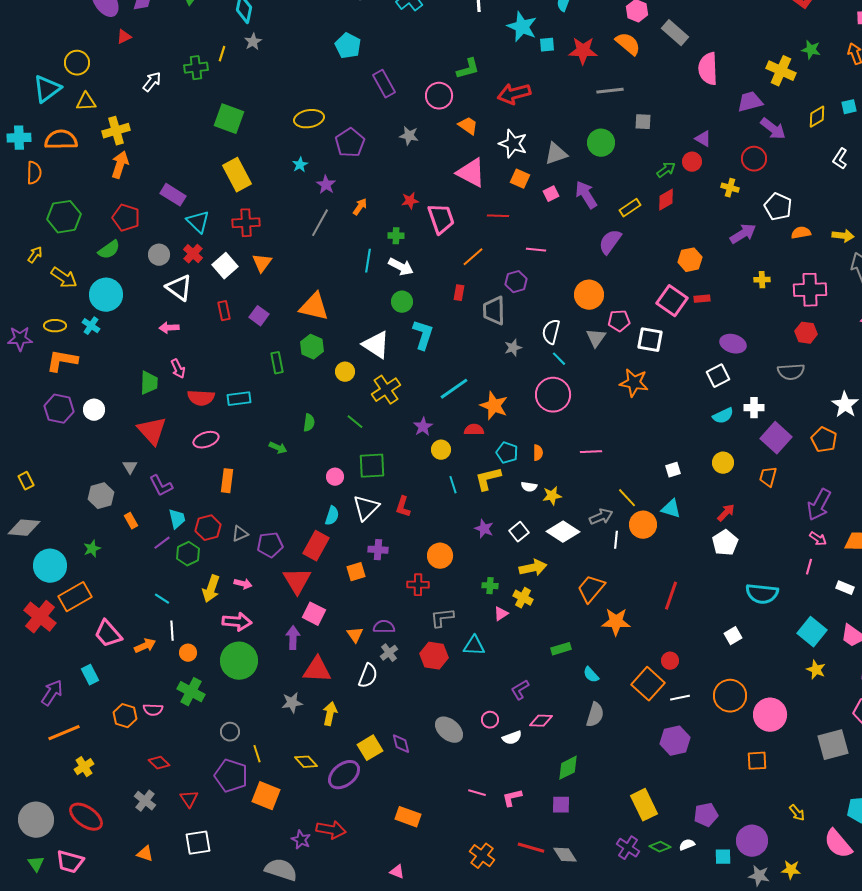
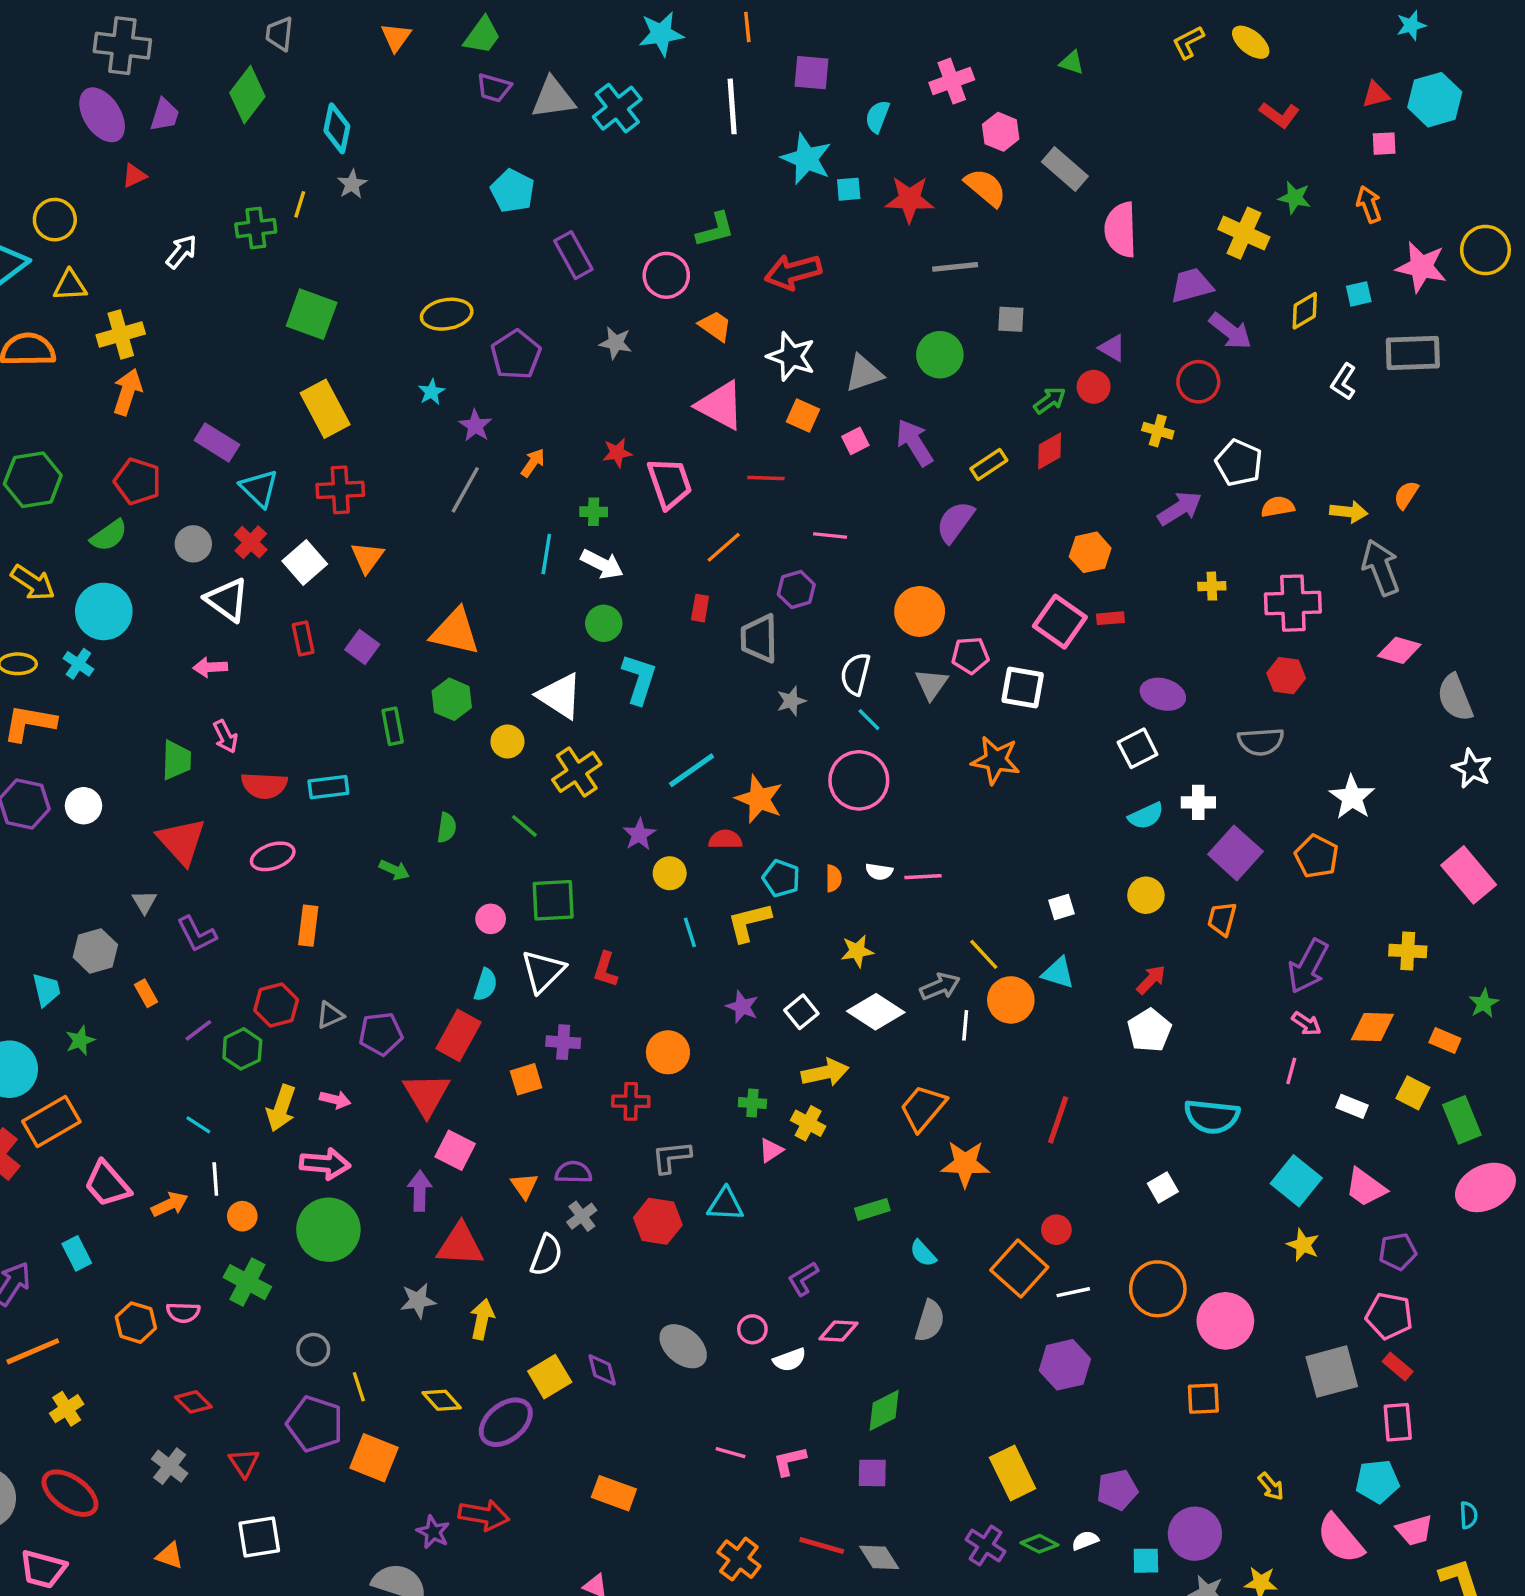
white semicircle: (529, 487) -> (879, 872), moved
cyan trapezoid: (177, 519) -> (46, 990), moved

